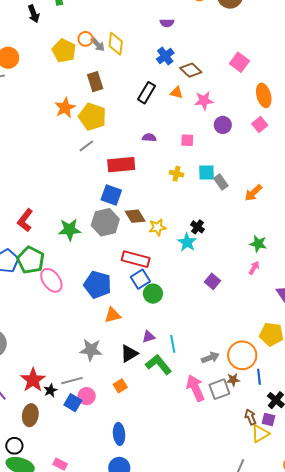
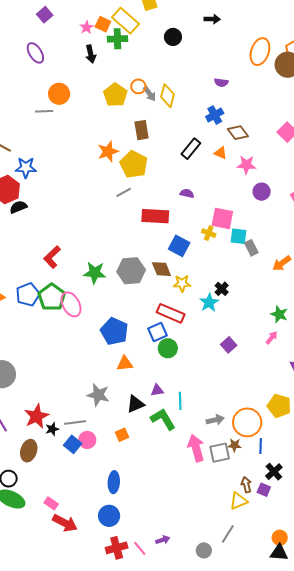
pink square: (187, 140) -> (222, 218), moved, size x1.6
blue square: (111, 195) -> (179, 246), moved
red rectangle: (136, 259) -> (171, 313), moved
pink ellipse: (51, 280) -> (71, 304), moved
yellow triangle: (260, 434) -> (238, 501), moved

